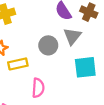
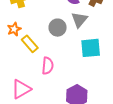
yellow rectangle: (18, 64) -> (30, 44), turned 60

